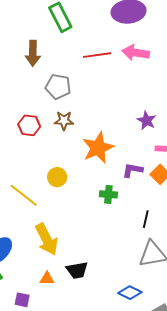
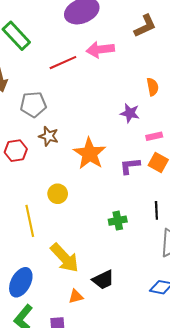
brown star: (64, 121) -> (49, 136), turned 30
green cross: (108, 194) -> (118, 221), moved
yellow line: (24, 195) -> (30, 221), turned 56

